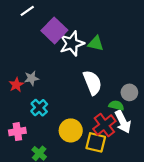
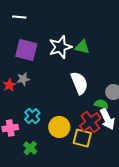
white line: (27, 11) -> (19, 17), turned 40
purple square: (54, 30) -> (26, 50), moved, turned -30
cyan cross: (39, 108) -> (32, 116), moved

